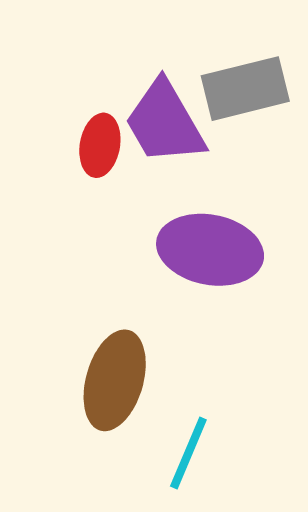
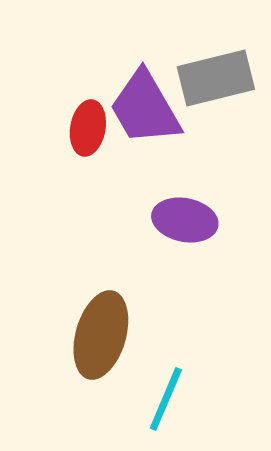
purple ellipse: (210, 250) -> (185, 220), size x0.7

